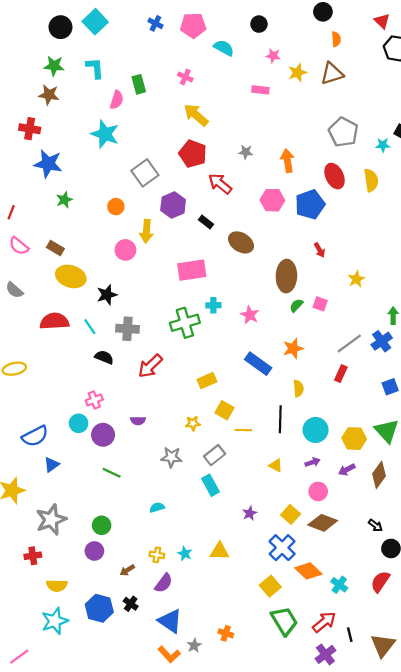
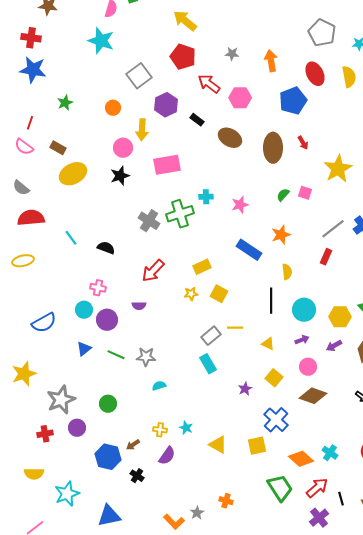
blue star: (48, 164) -> (33, 70), moved
pink hexagon: (272, 200) -> (240, 98), moved
red line: (11, 212) -> (30, 123), moved
pink rectangle: (192, 270) -> (167, 165), moved
yellow ellipse: (71, 276) -> (73, 174), turned -44
brown ellipse: (286, 276) -> (273, 148), moved
yellow star: (356, 279) -> (338, 169), size x1.8
black star: (107, 295) -> (120, 176), moved
pink star: (250, 315) -> (240, 205), turned 30
red semicircle: (54, 321) -> (31, 218), moved
cyan line: (90, 327) -> (71, 238), moved
gray cross: (128, 329) -> (149, 221), moved, turned 30
red arrow: (150, 366) -> (153, 271), moved
pink cross: (94, 400) -> (98, 288), turned 35
yellow star: (193, 423) -> (191, 294), moved
yellow line: (243, 430) -> (235, 328), moved
gray star: (171, 457) -> (146, 357), moved
blue triangle: (52, 465) -> (84, 349), moved
yellow square: (291, 514) -> (274, 378), moved
purple circle: (94, 551) -> (77, 428), moved
yellow triangle: (219, 551) -> (218, 445), moved, turned 30
orange diamond: (308, 571) -> (301, 459), moved
yellow semicircle: (57, 586) -> (34, 474), moved
yellow square: (270, 586) -> (257, 446), moved, turned 30
blue hexagon: (99, 608) -> (108, 457), moved
blue triangle: (170, 621) -> (109, 516), moved, turned -45

